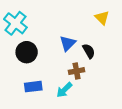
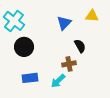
yellow triangle: (102, 18) -> (92, 16), turned -40
blue triangle: (68, 43) -> (64, 23), moved

